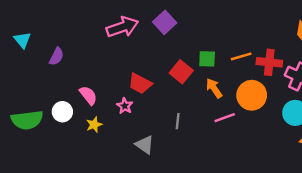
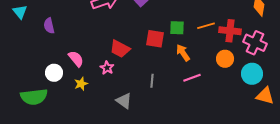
purple semicircle: (56, 56) -> (49, 26), turned 140
red square: (181, 72) -> (155, 39), turned -30
orange circle: (252, 95) -> (225, 59), moved, size x0.7
green semicircle: (27, 120) -> (34, 97), moved

